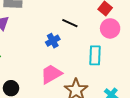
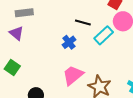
cyan rectangle: (95, 55) -> (104, 35), moved, turned 54

